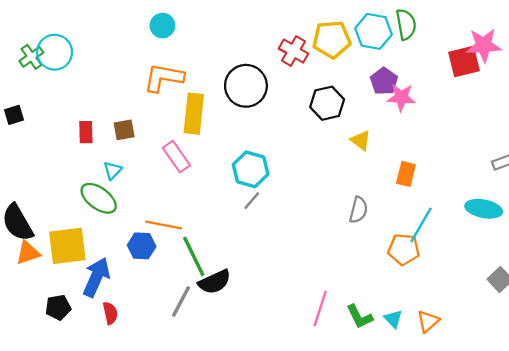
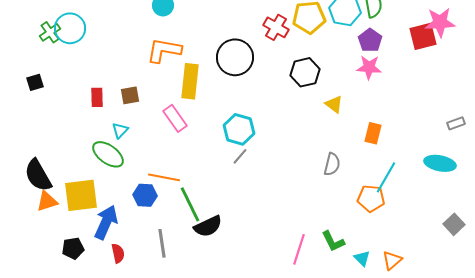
purple pentagon: (384, 81) -> (370, 40), moved
gray line: (181, 302) -> (162, 243), moved, turned -36
green L-shape: (360, 317) -> (333, 241), moved

